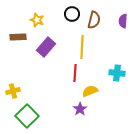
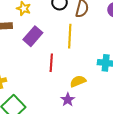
red line: (75, 73) -> (51, 63), moved

